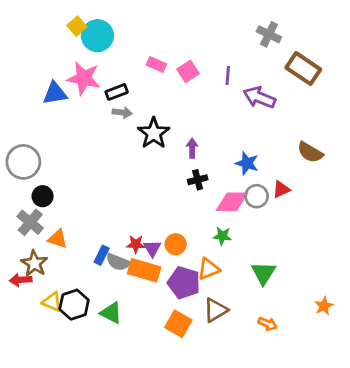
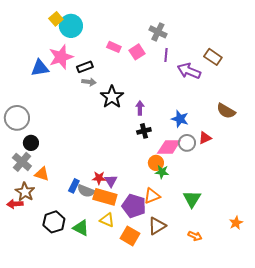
gray cross: (269, 34) -> (158, 32), moved
brown rectangle: (303, 69) -> (213, 57), moved, size x0.7
pink star: (84, 78) -> (61, 57), turned -30
orange circle: (176, 244) -> (156, 163), moved
yellow triangle: (52, 302) -> (107, 220), moved

